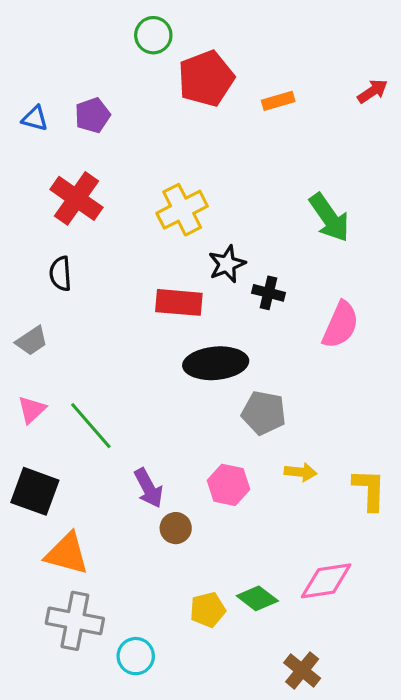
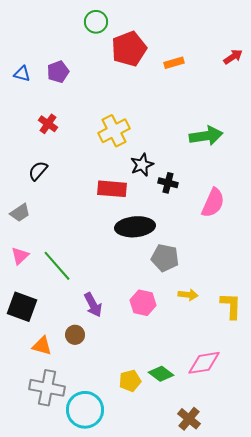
red cross: (76, 198) -> (48, 124), size x0.6
green arrow: (329, 218) -> (206, 136), turned -64
black semicircle: (60, 274) -> (38, 171), turned 45
brown circle: (176, 528) -> (75, 335), moved
orange triangle: (67, 554) -> (42, 346), size x0.7
cyan circle: (136, 656) -> (85, 410), size x1.6

